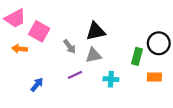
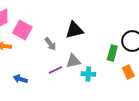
gray triangle: (94, 55) -> (73, 61), moved
orange rectangle: (154, 77) -> (128, 72), turned 64
blue arrow: (37, 85) -> (20, 79), turned -112

